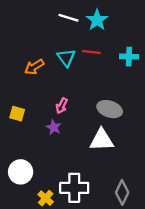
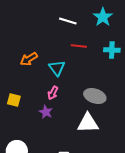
white line: (68, 18) -> (68, 21), moved
cyan star: (97, 20) -> (103, 17), moved
cyan triangle: (66, 58) -> (57, 68), moved

